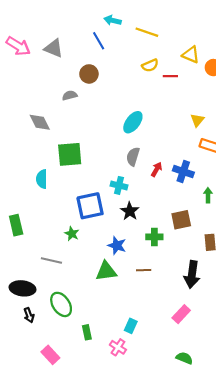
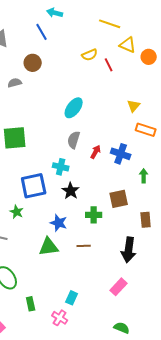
yellow line: (147, 32) -> (110, 24), moved
red line: (170, 76) -> (109, 65), turned 64

